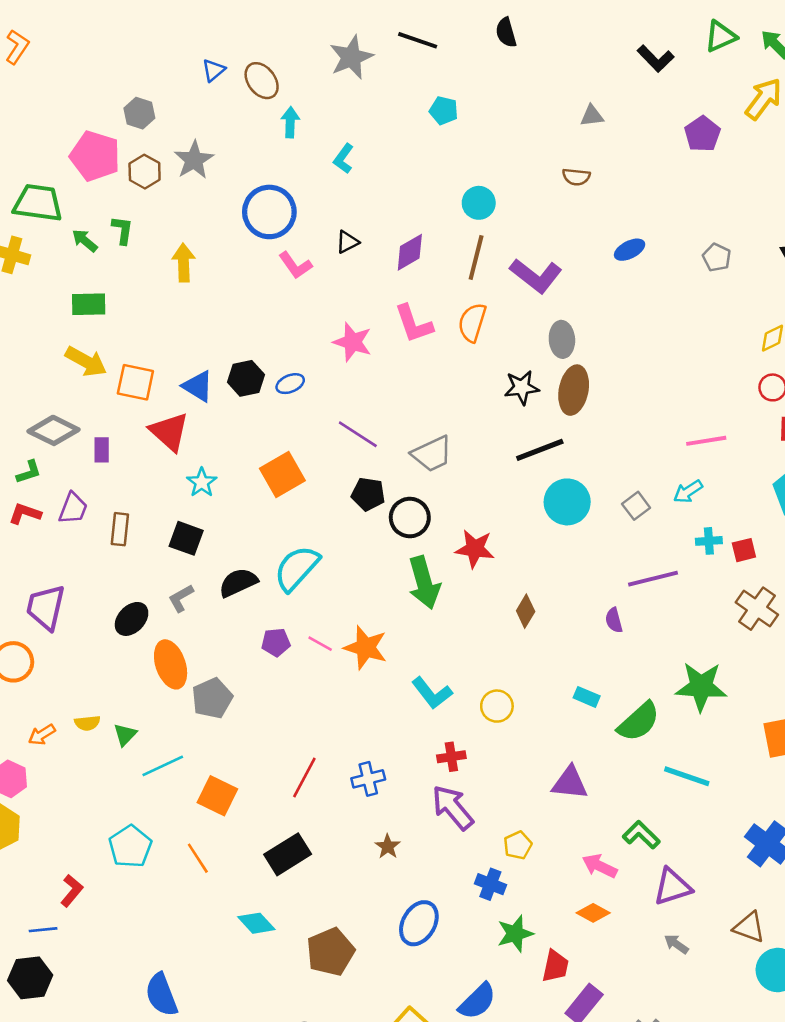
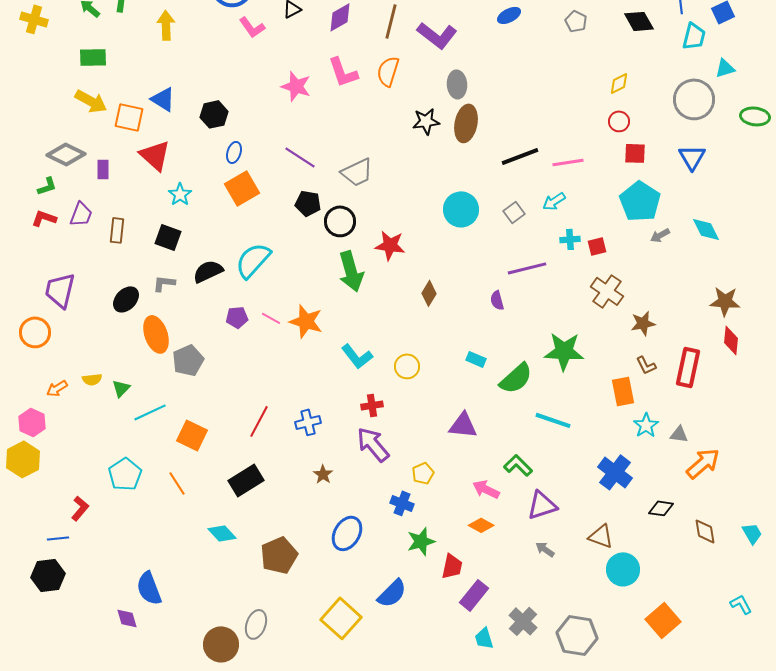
blue ellipse: (290, 384) -> (234, 152), moved, turned -50
blue triangle: (198, 386) -> (163, 99), moved
black line: (540, 450) -> (520, 156), moved
gray L-shape: (181, 598) -> (164, 283), turned 35

